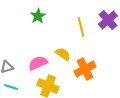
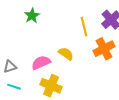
green star: (38, 16) -> (32, 16), moved
orange cross: (85, 69) -> (104, 49), moved

